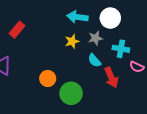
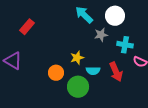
cyan arrow: (77, 17) -> (84, 15), turned 36
yellow star: (72, 41) -> (77, 58), moved
cyan semicircle: (94, 60) -> (93, 71), moved, turned -48

